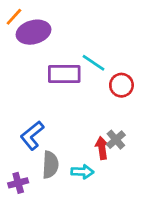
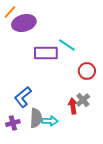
red circle: (121, 85) -> (87, 71), moved
cyan arrow: (82, 172) -> (50, 121), moved
purple cross: (18, 183) -> (13, 123), moved

